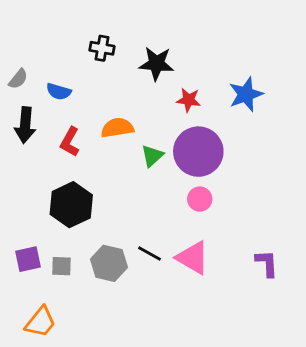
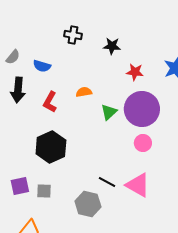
black star: (156, 64) -> (112, 46), size x0.7
orange semicircle: (117, 128) -> (84, 92), size x0.7
gray hexagon: (109, 263) -> (88, 204), moved

